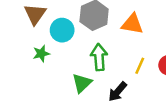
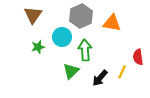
cyan circle: (62, 30) -> (62, 37), moved
yellow line: (140, 66) -> (122, 72), moved

